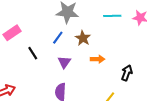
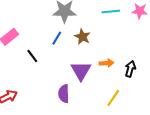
orange arrow: (98, 59) -> (107, 63), moved
purple triangle: (64, 62) -> (81, 71), moved, size x1.5

